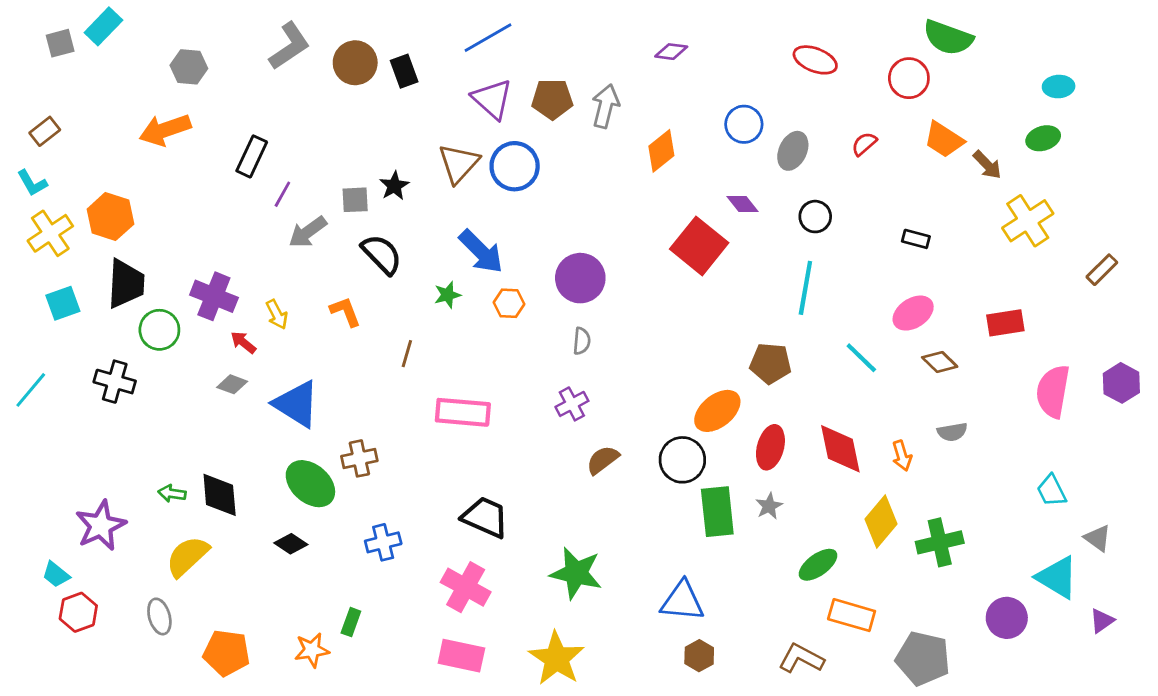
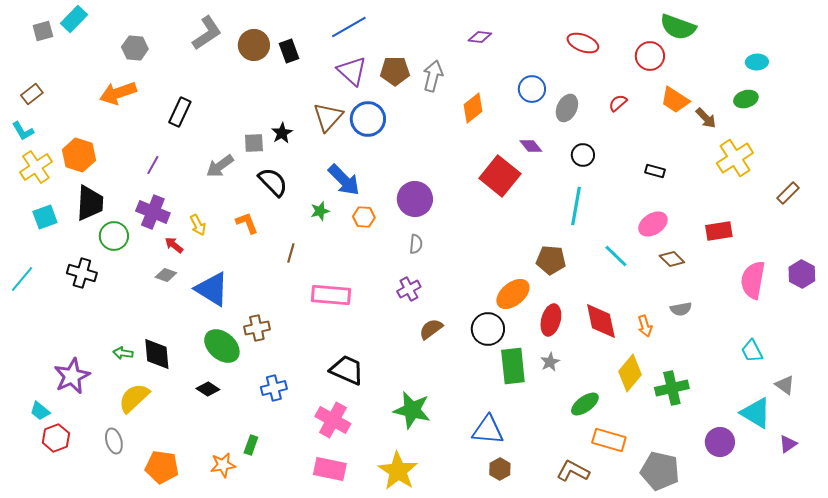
purple line: (282, 194) -> (153, 165), moved

